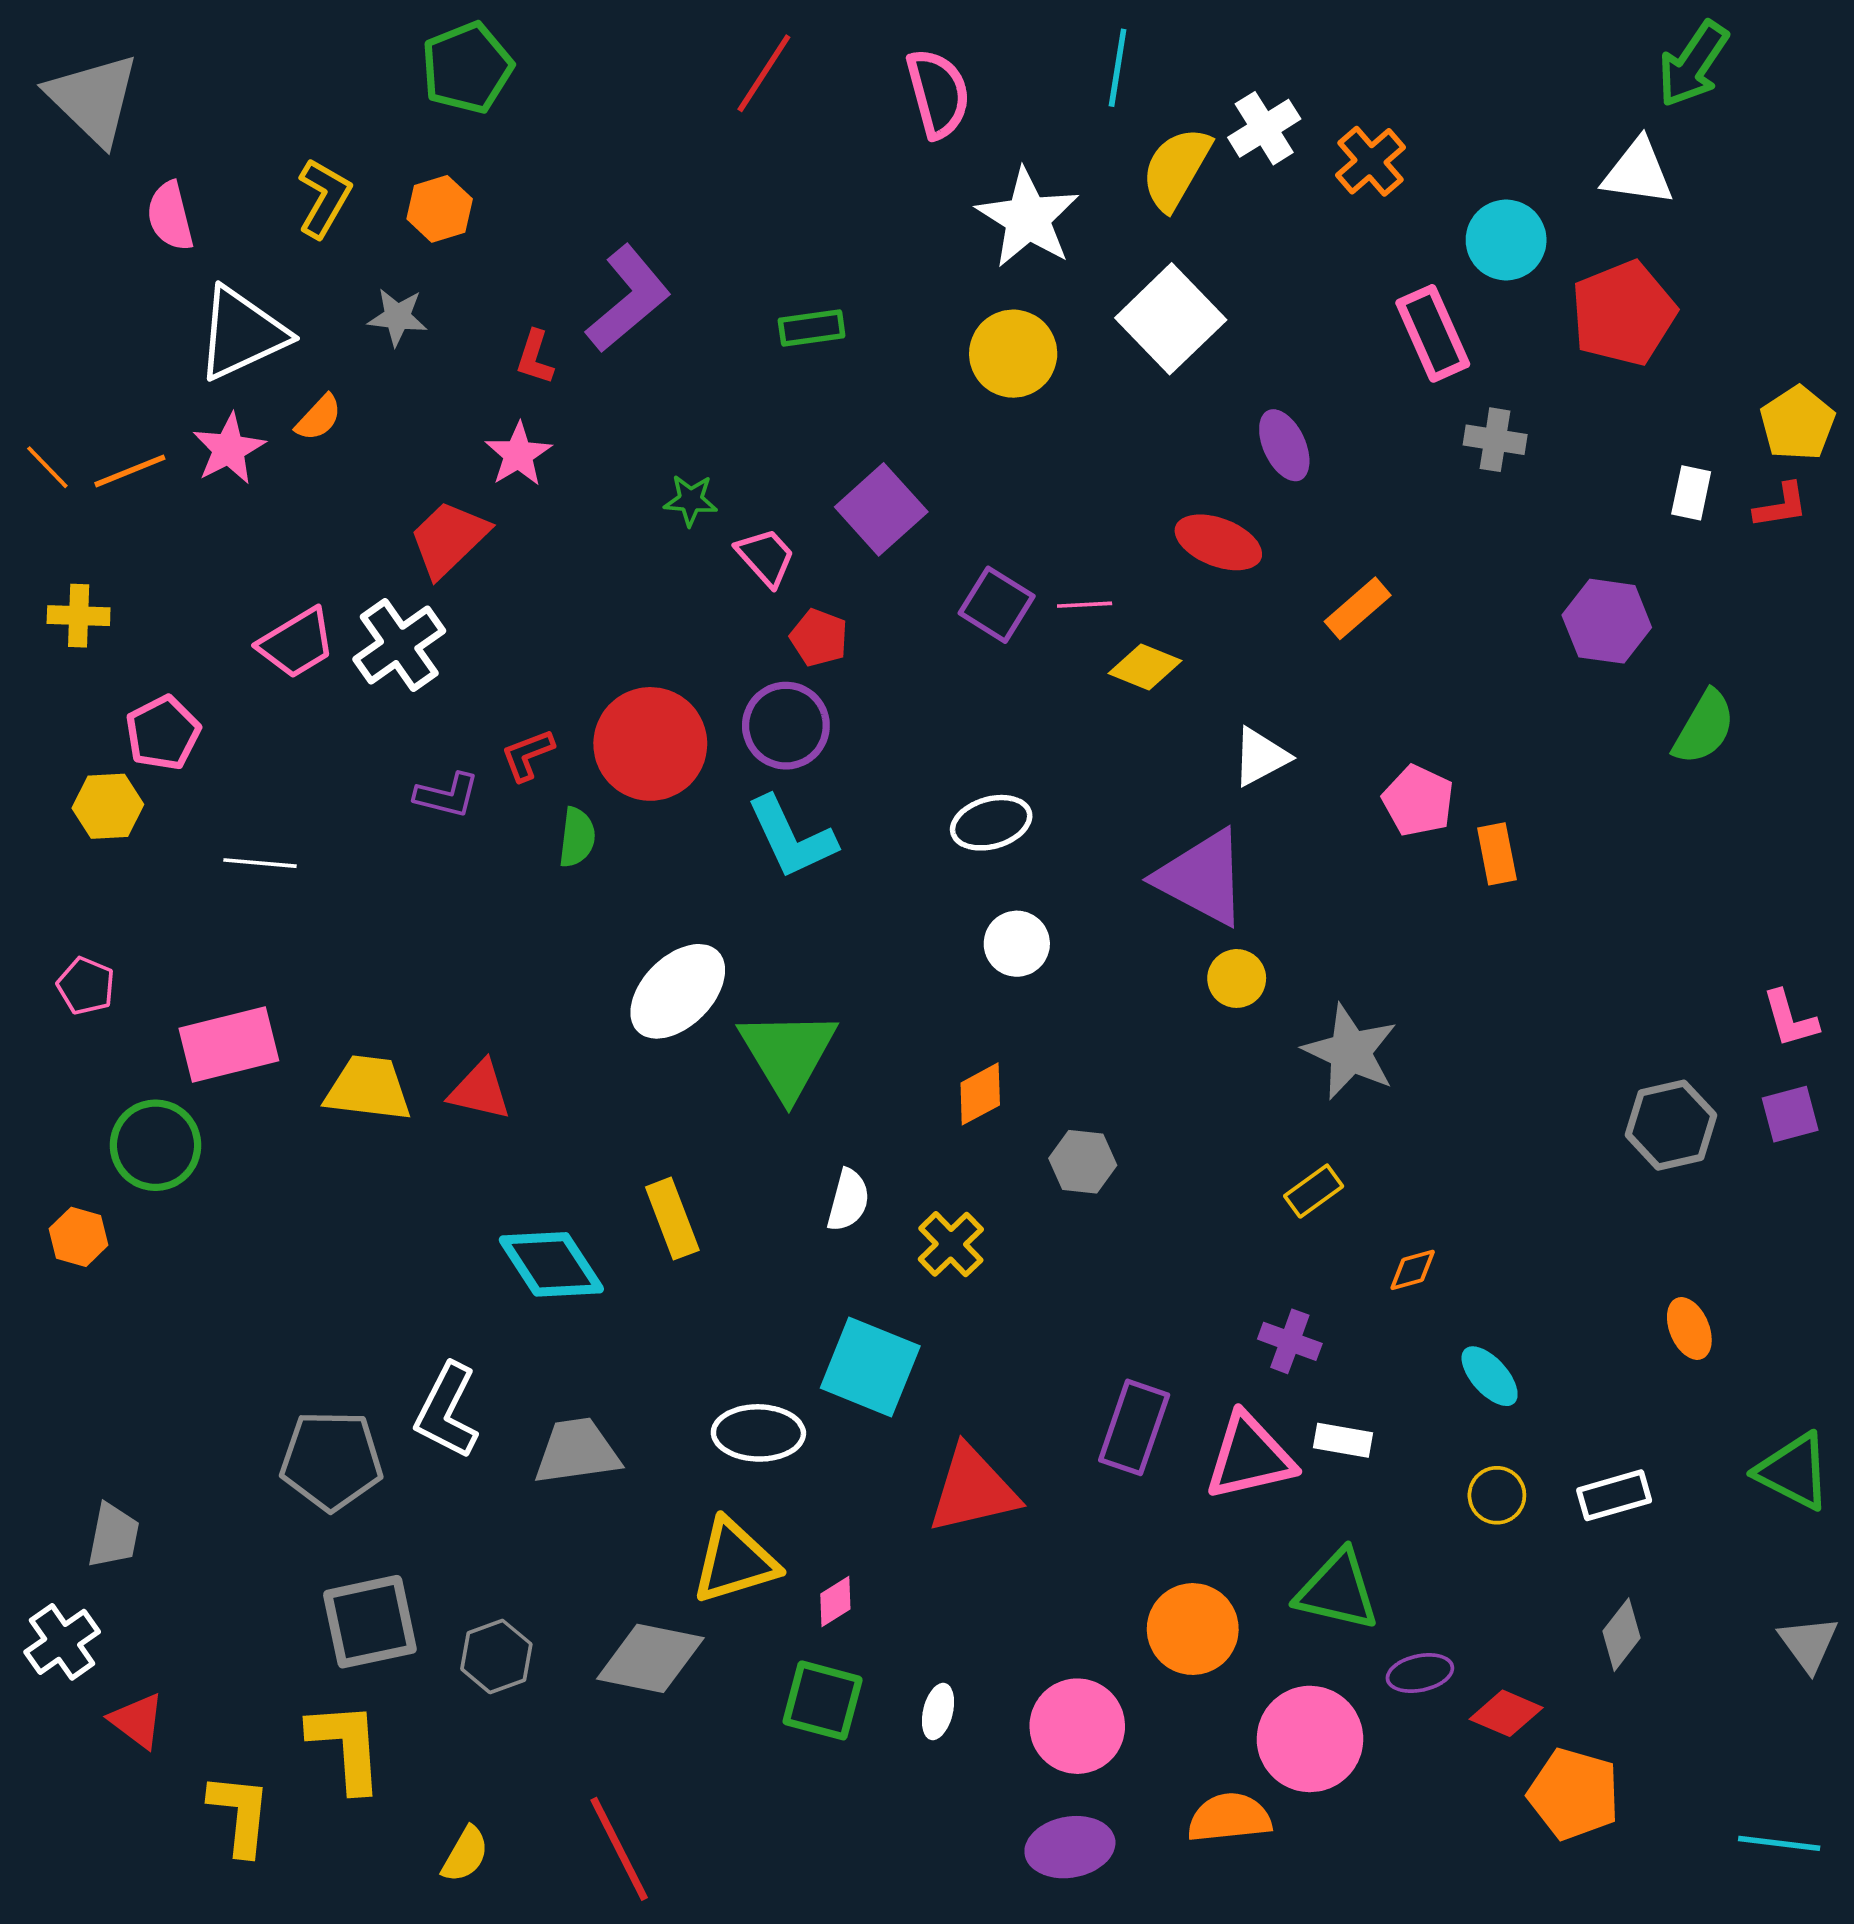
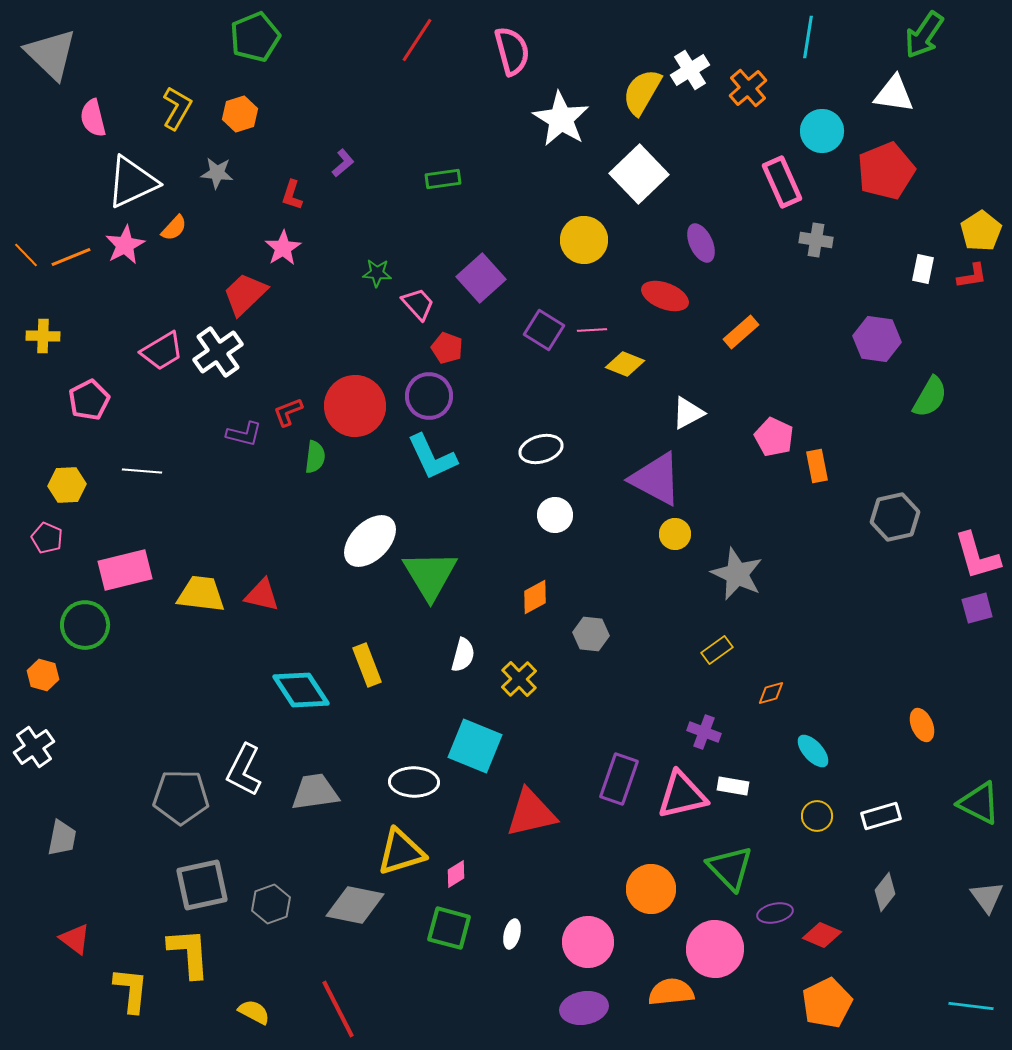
cyan line: (1118, 68) -> (808, 37), moved
purple L-shape: (628, 299) -> (343, 163), size x0.5
yellow circle: (1013, 354) -> (584, 240), moved
yellow hexagon: (108, 806) -> (67, 485), moved
pink L-shape: (1790, 1019) -> (977, 556), size x1.5
gray hexagon: (1671, 1125) -> (895, 517), moved
green triangle: (1337, 1591) -> (730, 868), turned 33
white cross: (62, 1642) -> (34, 747), moved
orange pentagon: (1574, 1794) -> (827, 1003), moved, turned 30
yellow semicircle: (465, 1854) -> (254, 1012), turned -92

